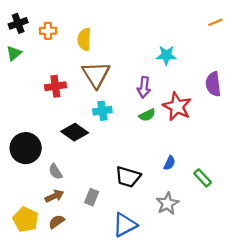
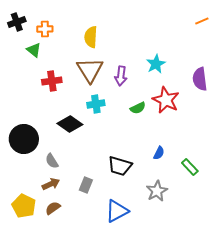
yellow semicircle: (84, 39) -> (91, 37), moved
green triangle: (14, 53) -> (34, 50), moved, turned -42
cyan star: (166, 55) -> (156, 64), moved, turned -30
purple arrow: (144, 87) -> (121, 76), moved

